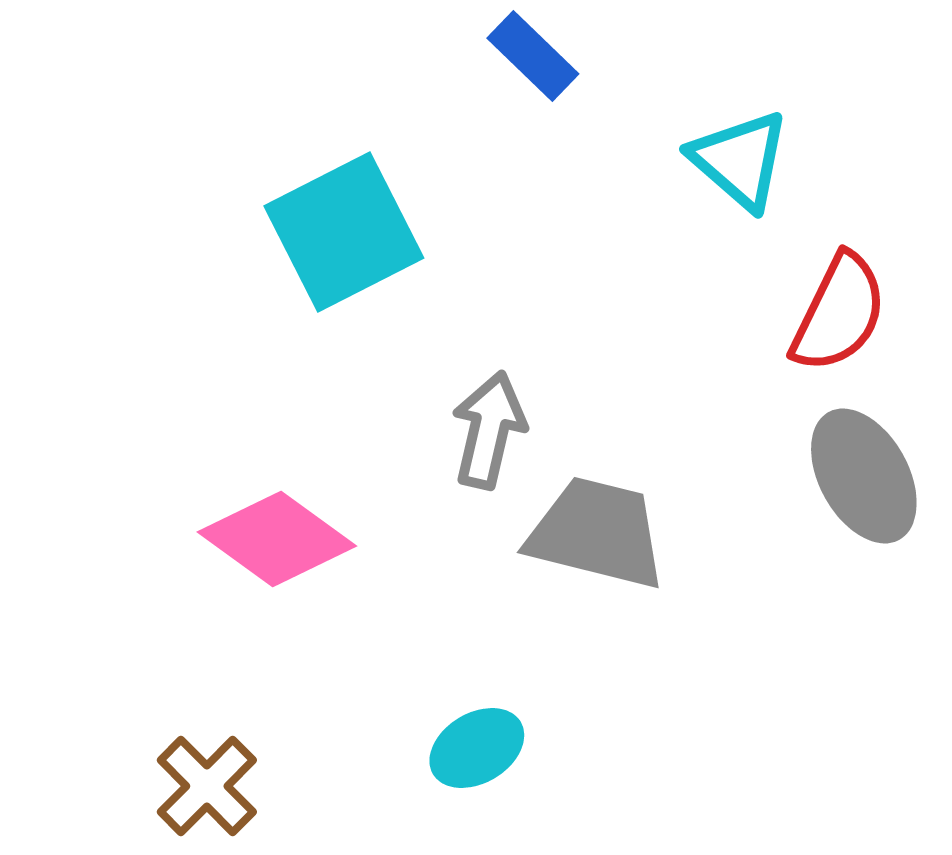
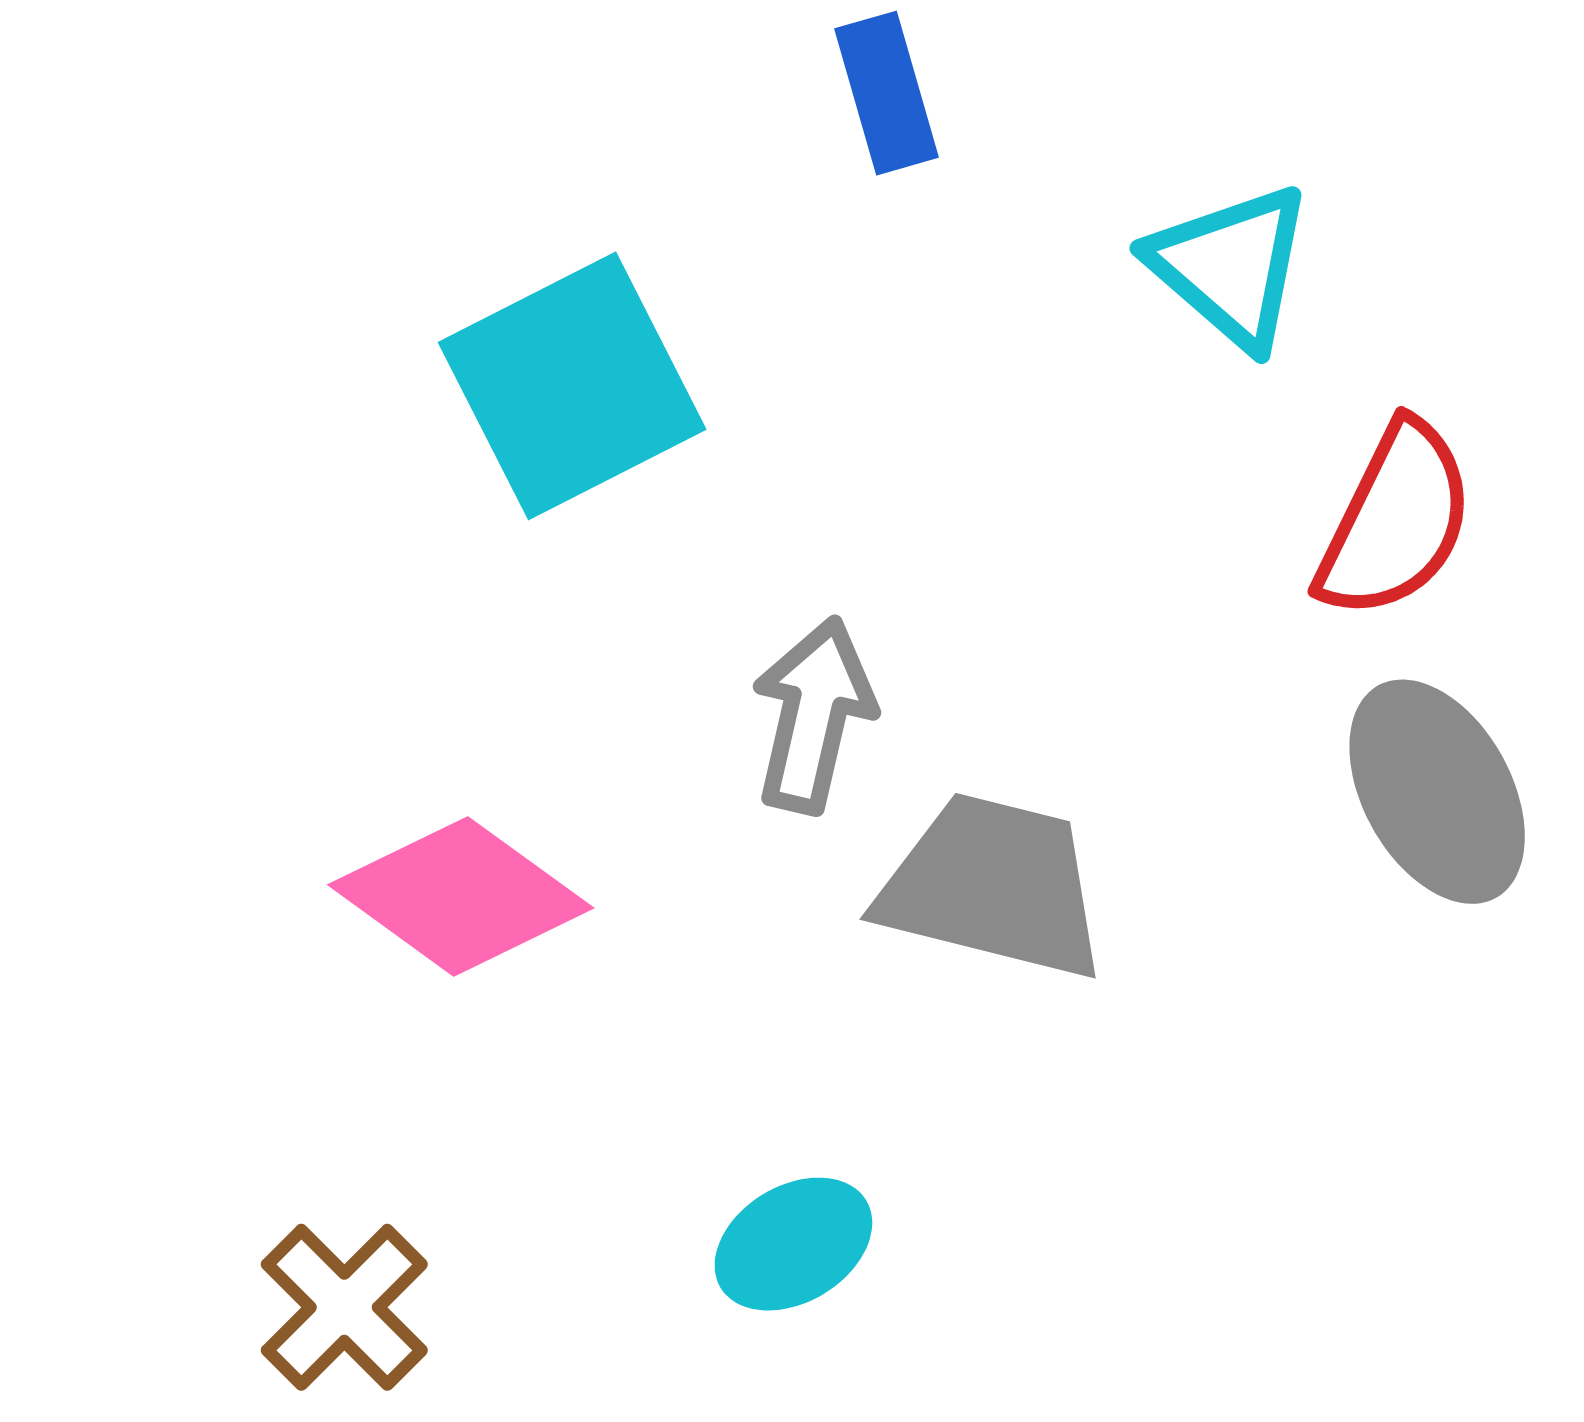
blue rectangle: (533, 56) -> (887, 93), turned 30

